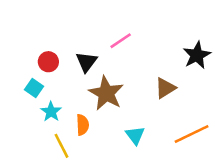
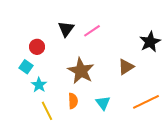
black triangle: (86, 62) -> (66, 29), moved
orange semicircle: (83, 125) -> (73, 101), moved

